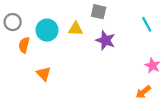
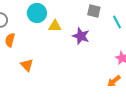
gray square: (99, 12) -> (94, 11), moved
cyan circle: (47, 30) -> (37, 13), moved

